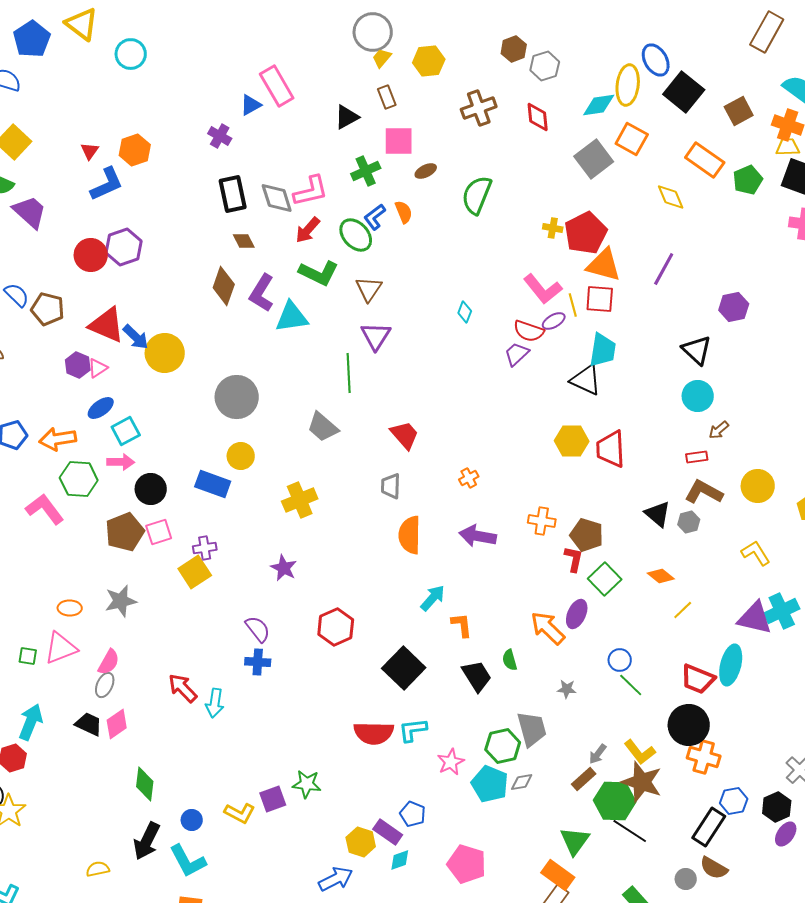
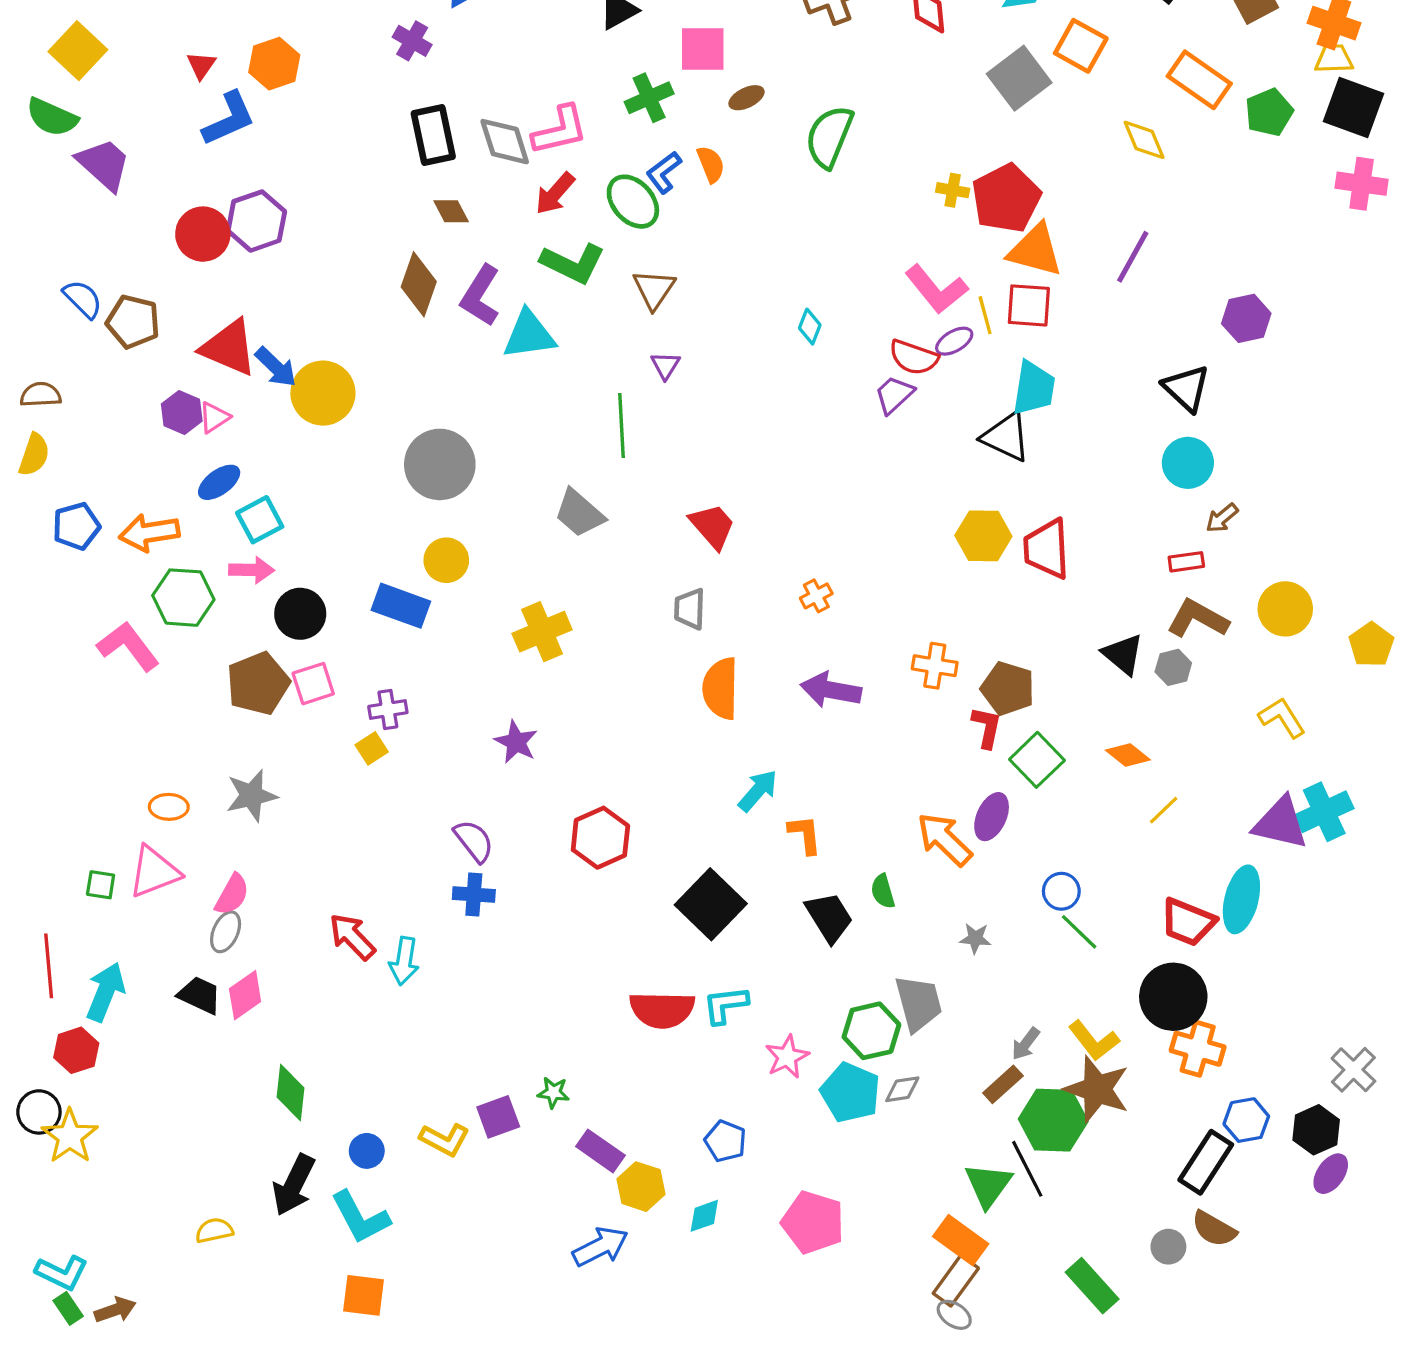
purple triangle: (376, 336) -> (665, 365), size x0.6
yellow square: (195, 572) -> (372, 748), size x0.6
green star: (307, 784) -> (553, 1092), size x0.7
black line: (630, 831) -> (1027, 1169), moved, turned 30
purple rectangle: (388, 832) -> (600, 1151), moved

